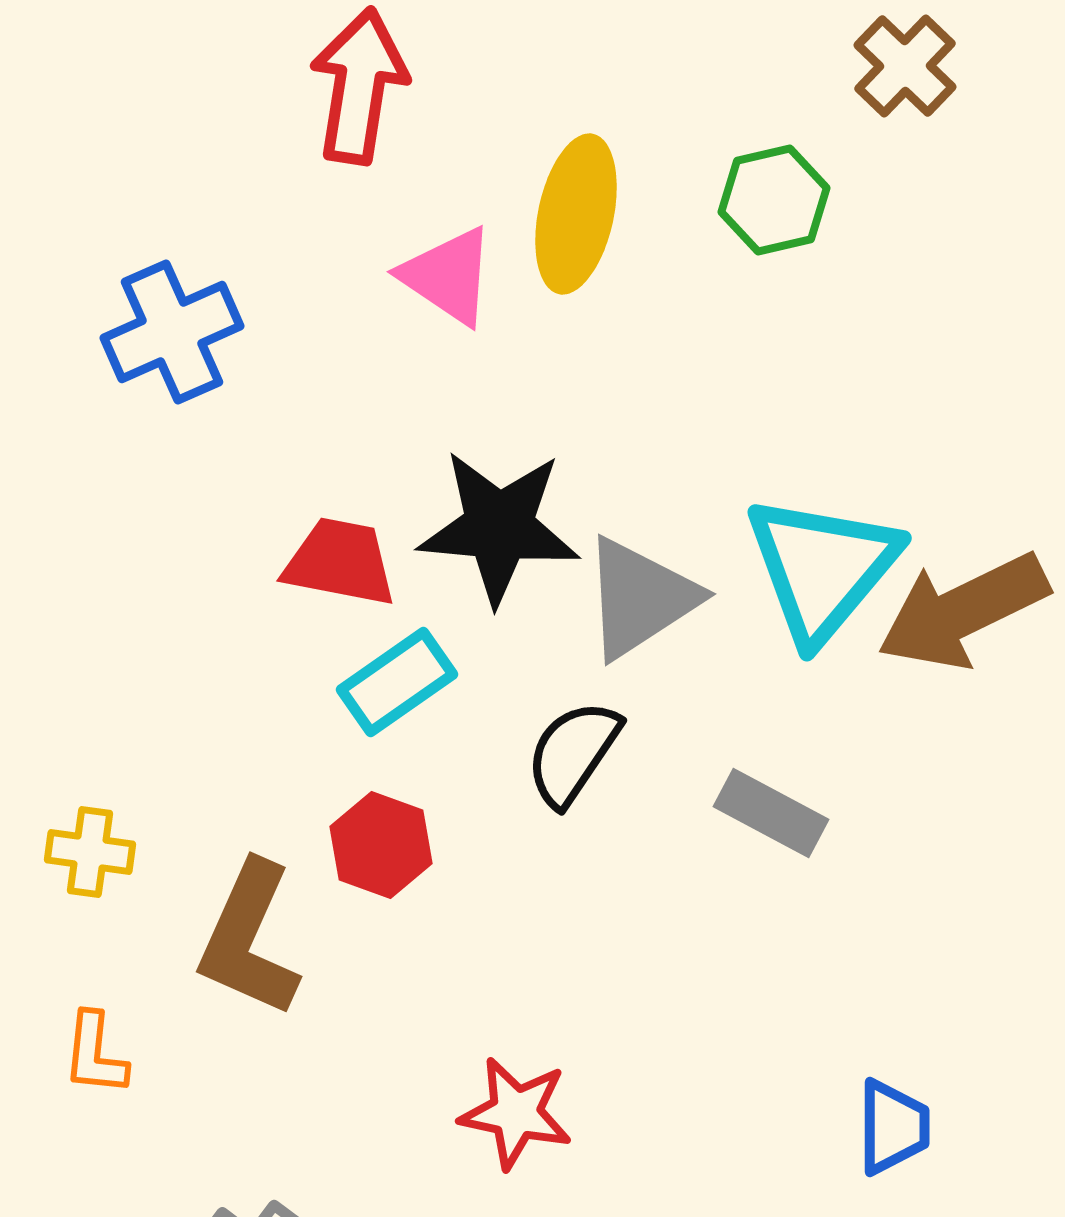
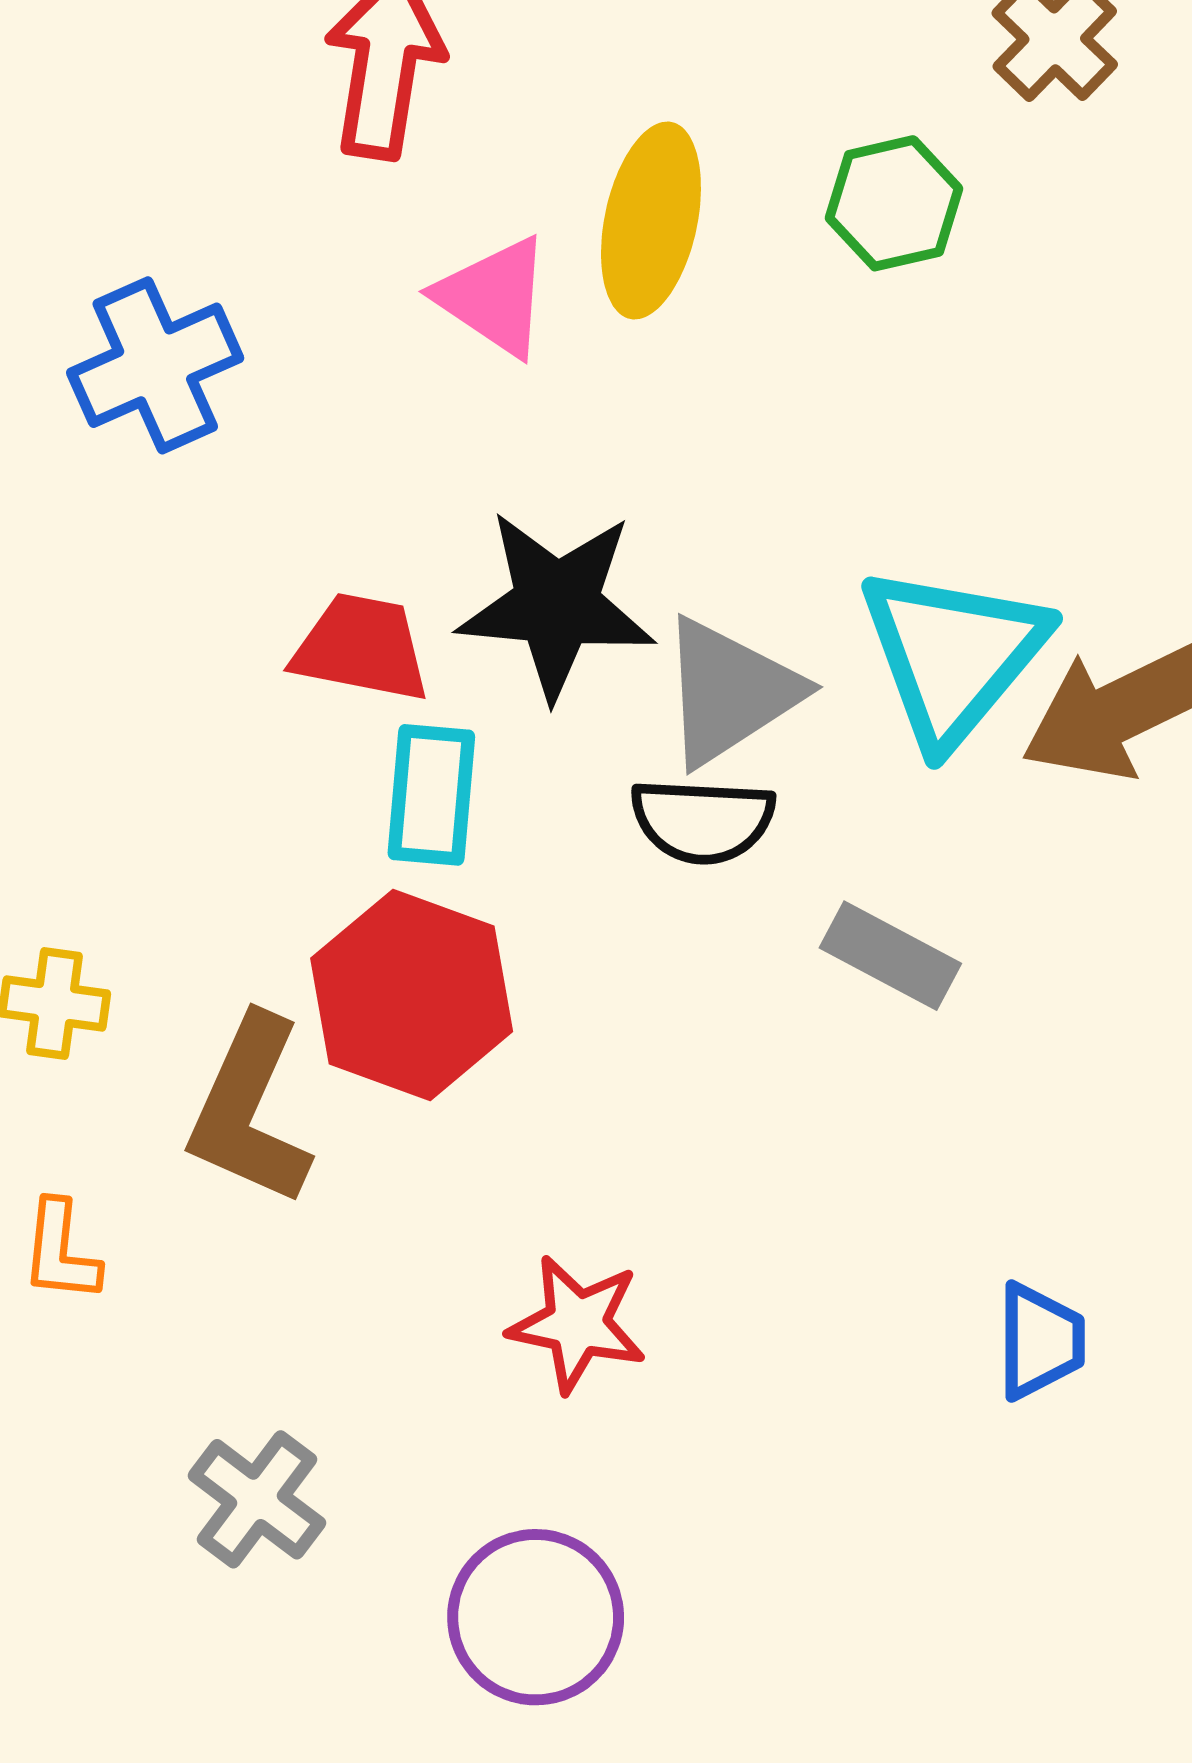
cyan rectangle: (397, 682) -> (431, 795), turned -50
black semicircle: (573, 753) -> (703, 821), moved, turned -121
red hexagon: (381, 845) -> (412, 995), size x1.6

